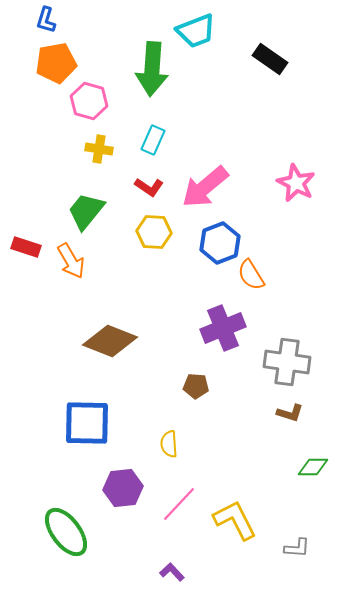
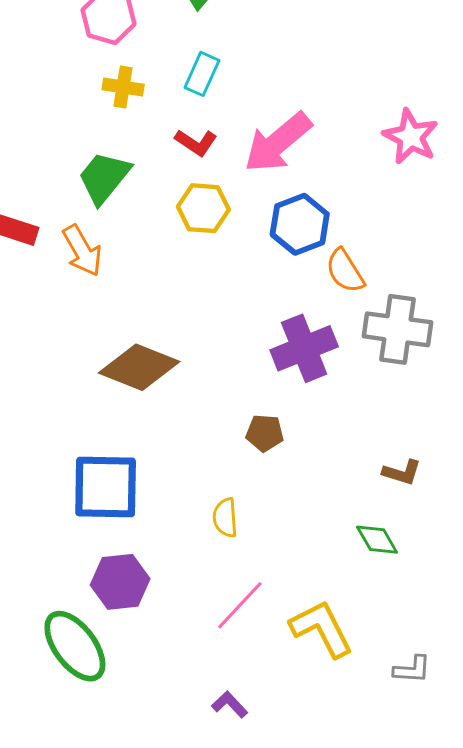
gray cross: (287, 362) -> (397, 329), moved
green diamond: (313, 467) -> (377, 540), moved, turned 60
purple hexagon: (123, 488) -> (120, 582), moved

